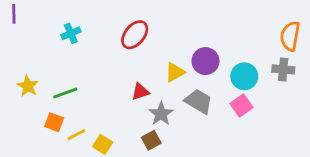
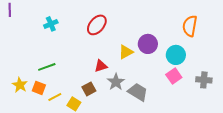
orange semicircle: (290, 36) -> (190, 26), moved
gray cross: (283, 69) -> (204, 80), moved
yellow star: (28, 86) -> (20, 85), moved
gray trapezoid: (199, 101) -> (138, 92), moved
brown square: (151, 140) -> (89, 89), moved

